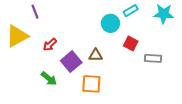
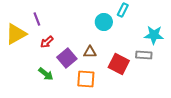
cyan rectangle: (131, 11) -> (123, 10), turned -32
purple line: (35, 12) -> (37, 19), moved
cyan star: (164, 14) -> (154, 35), moved
red square: (131, 44) -> (119, 64), moved, size x1.5

